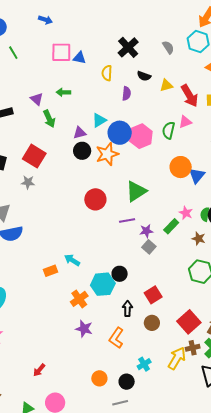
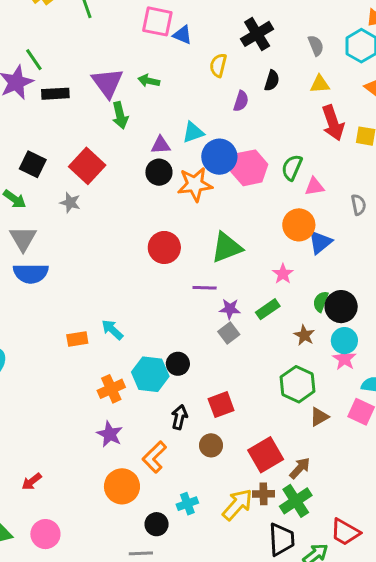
black semicircle: (144, 76) -> (272, 81), turned -104
yellow triangle: (166, 85) -> (320, 84), moved
purple triangle: (37, 99) -> (107, 83), size x1.6
pink triangle: (185, 122) -> (314, 187), moved
pink star: (186, 213) -> (283, 274), moved
orange circle: (99, 378) -> (122, 486), moved, size x1.5

